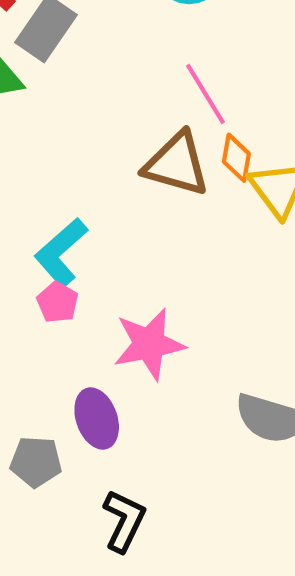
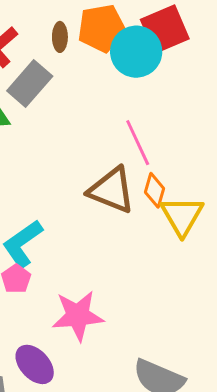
purple ellipse: (97, 419) -> (35, 364), turned -30

